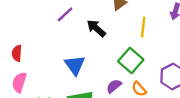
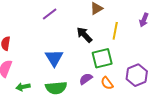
black arrow: (96, 28) -> (84, 35), moved
green square: (131, 60) -> (102, 58), turned 30

